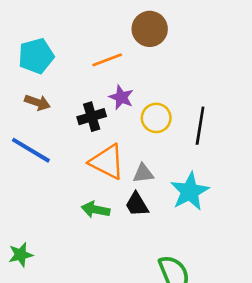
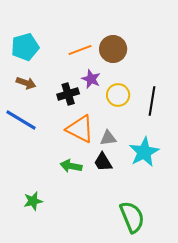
brown circle: (150, 29) -> (113, 49), moved
green star: (21, 255) -> (33, 201), moved

